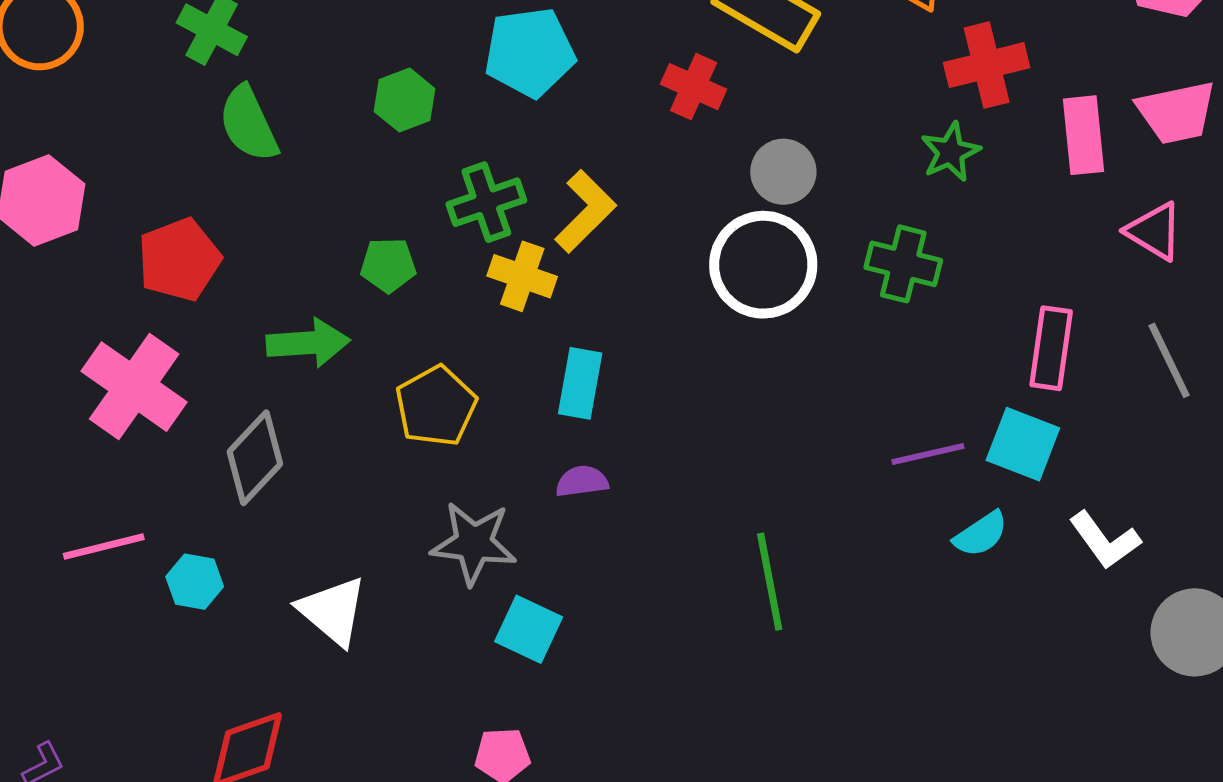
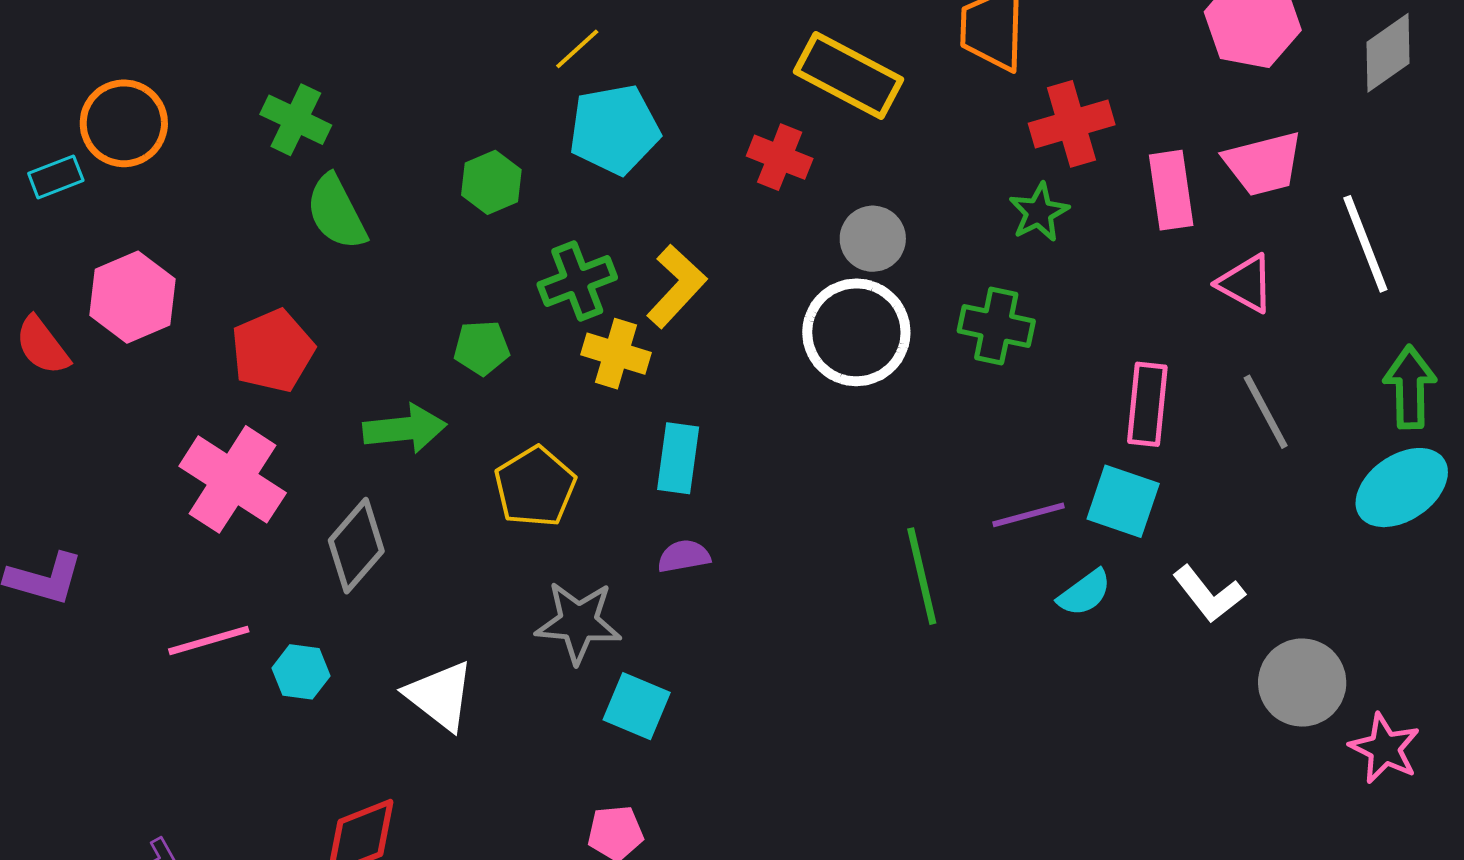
green line: (770, 582) -> (922, 576), moved

